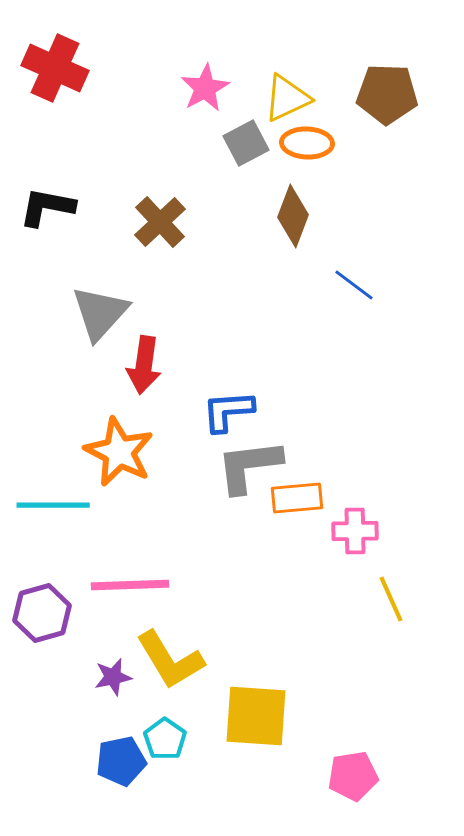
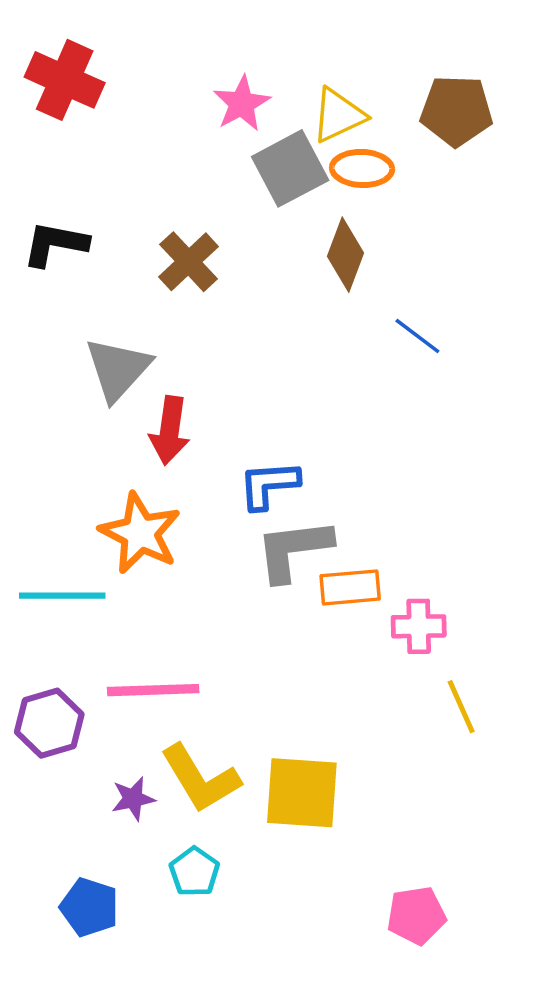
gray square: (246, 143) -> (290, 168), size x1.4
yellow square: (256, 716) -> (302, 793), moved
blue pentagon: (121, 761) -> (89, 907), moved, turned 30

